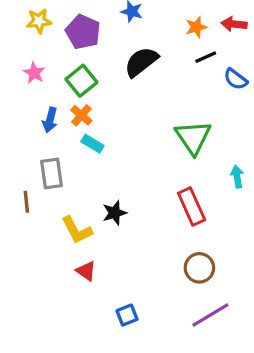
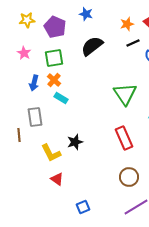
green square: (81, 81) -> (54, 58), turned 30

